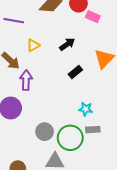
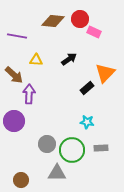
yellow triangle: (33, 45) -> (36, 60), turned 32
black rectangle: (75, 72) -> (87, 88), moved
gray rectangle: (93, 130) -> (101, 148), moved

